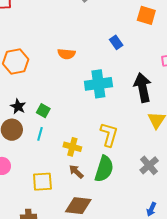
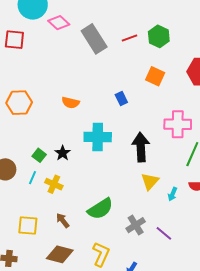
black star: (18, 106) -> (63, 153), moved
yellow L-shape: (109, 135) -> (101, 254), moved
yellow cross: (72, 147) -> (54, 184), moved
green semicircle: (104, 169) -> (100, 209), moved, turned 32

